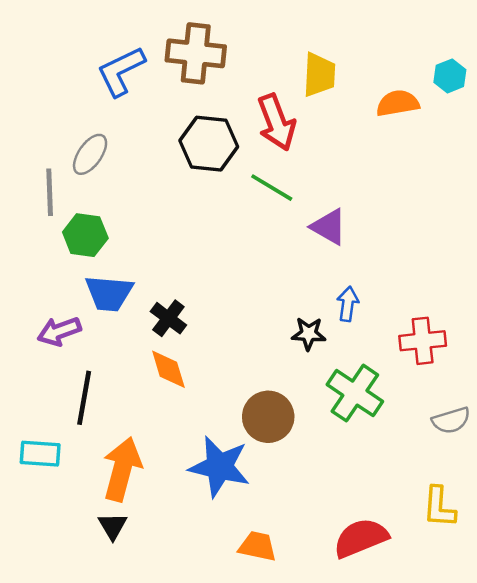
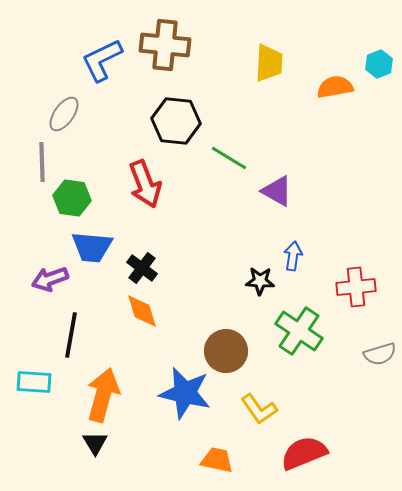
red arrow: (277, 122) -> (145, 184), moved
gray ellipse: (90, 154) -> (64, 114), moved
yellow L-shape: (439, 507) -> (259, 409), moved, turned -39

